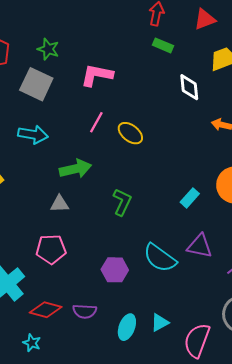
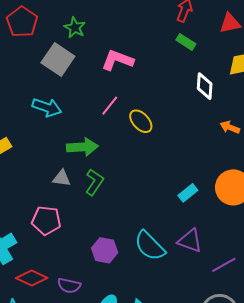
green L-shape: (122, 202) -> (94, 182), moved

